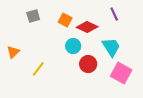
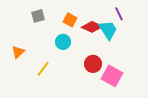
cyan circle: (73, 46) -> (63, 42), moved
cyan trapezoid: (111, 47) -> (108, 30), moved
pink square: (121, 73) -> (112, 76), moved

